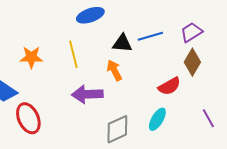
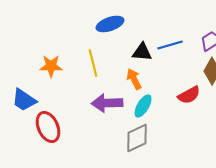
cyan ellipse: (157, 119) -> (143, 106), moved

